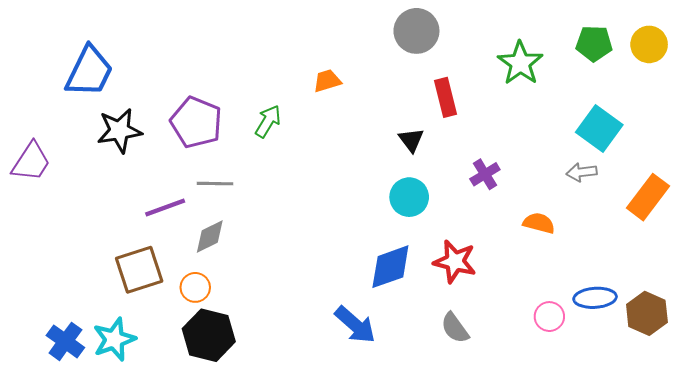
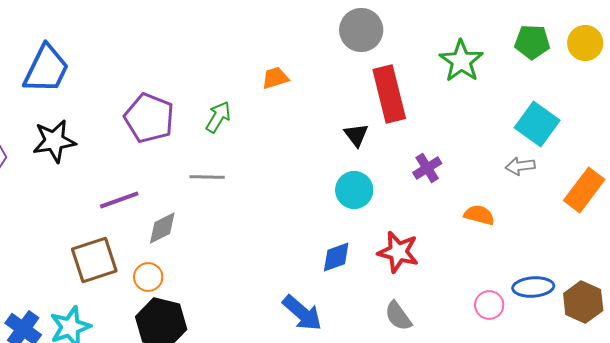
red rectangle: (446, 97) -> (389, 94), size x1.5
black star: (119, 131) -> (54, 141), moved
gray line: (215, 184) -> (207, 177), moved
blue diamond: (390, 267) -> (336, 257), size x0.7

